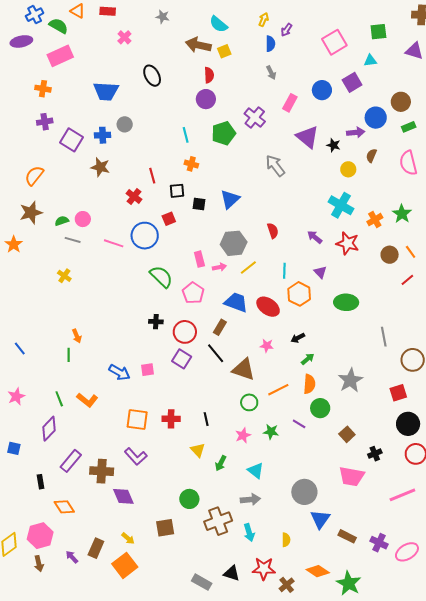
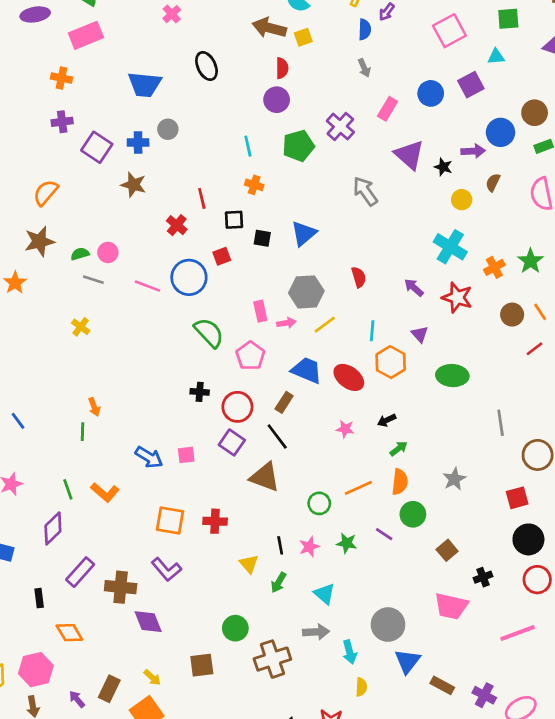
brown triangle: (244, 369) -> (265, 477), moved
gray star: (350, 380) -> (454, 479), size x0.7
black line: (206, 419) -> (280, 545), moved
cyan arrow: (249, 532) -> (350, 652), moved

